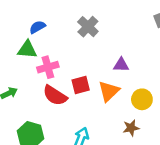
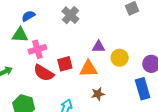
orange triangle: (109, 91) -> (88, 69), turned 42
yellow circle: (142, 99) -> (120, 58), moved
brown star: (131, 128) -> (98, 94), moved

